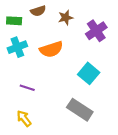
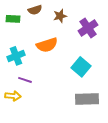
cyan cross: (17, 47) -> (16, 56), moved
gray rectangle: (80, 110) -> (87, 99), moved, turned -35
yellow arrow: (24, 118) -> (13, 96), moved, turned 133

